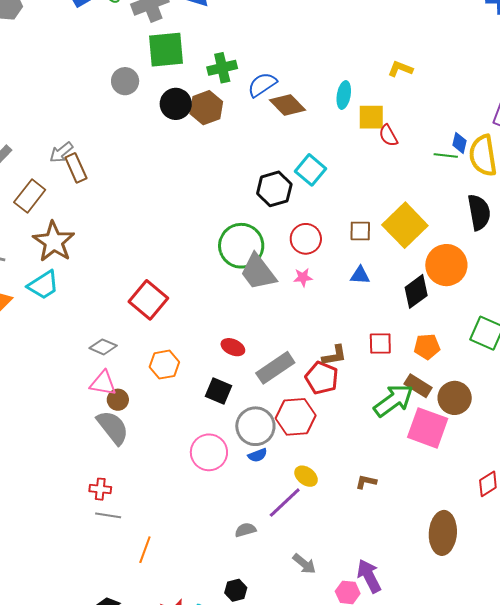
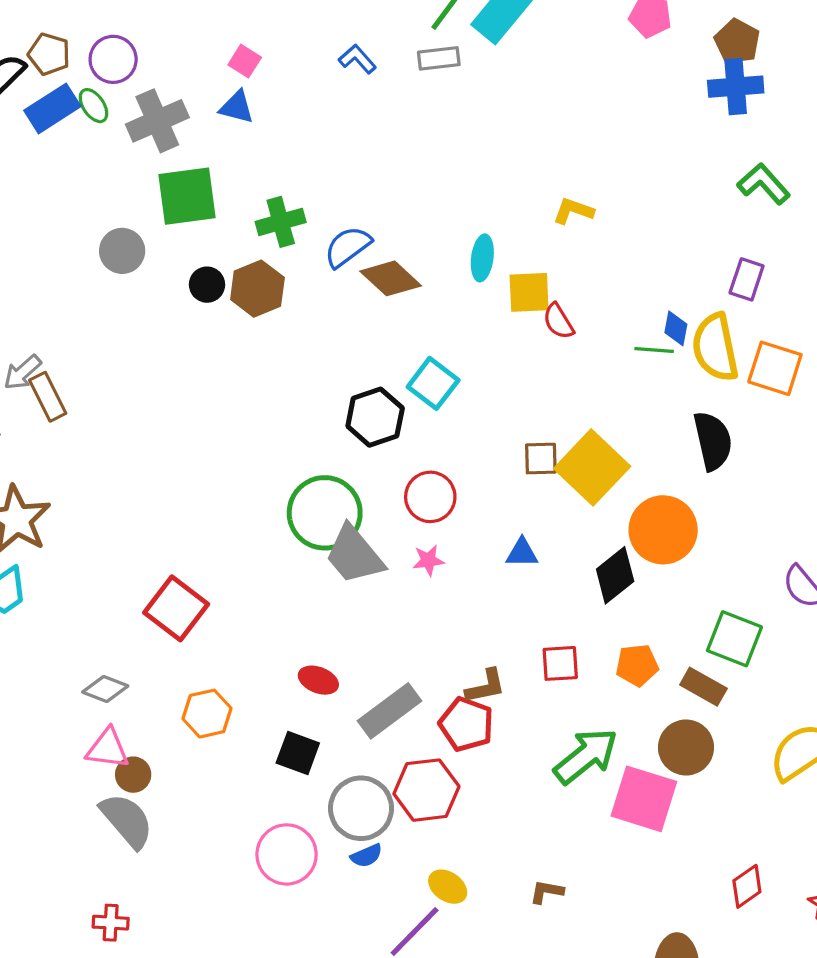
black circle: (176, 104) -> (207, 285), size x0.7
brown square: (360, 231) -> (541, 459), moved
brown rectangle: (418, 386) -> (703, 687), moved

